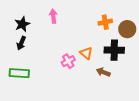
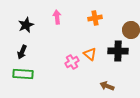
orange cross: (105, 22) -> (95, 18), moved
black arrow: (21, 43) -> (22, 52), moved
brown arrow: (103, 72) -> (107, 86), moved

